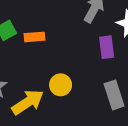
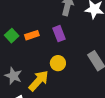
purple rectangle: (107, 47) -> (59, 34), moved

